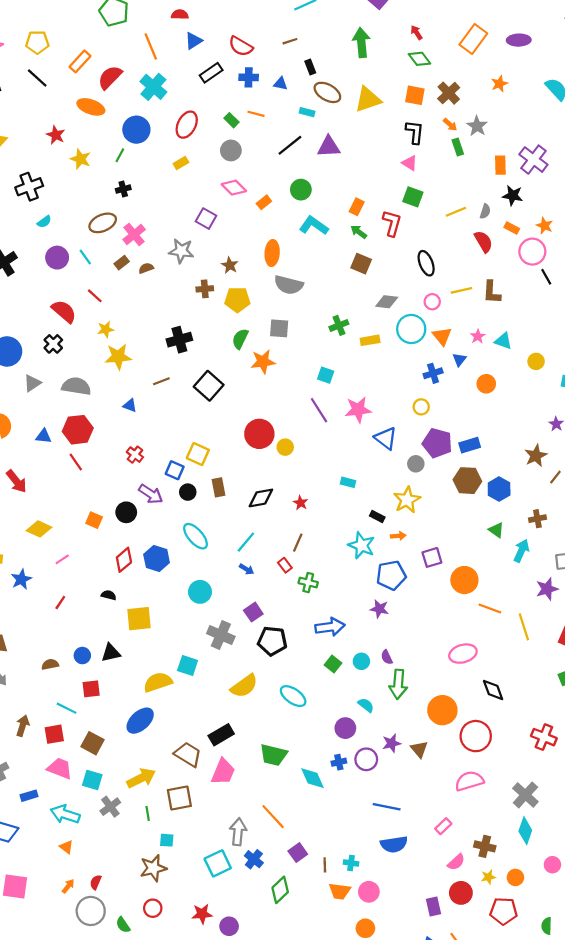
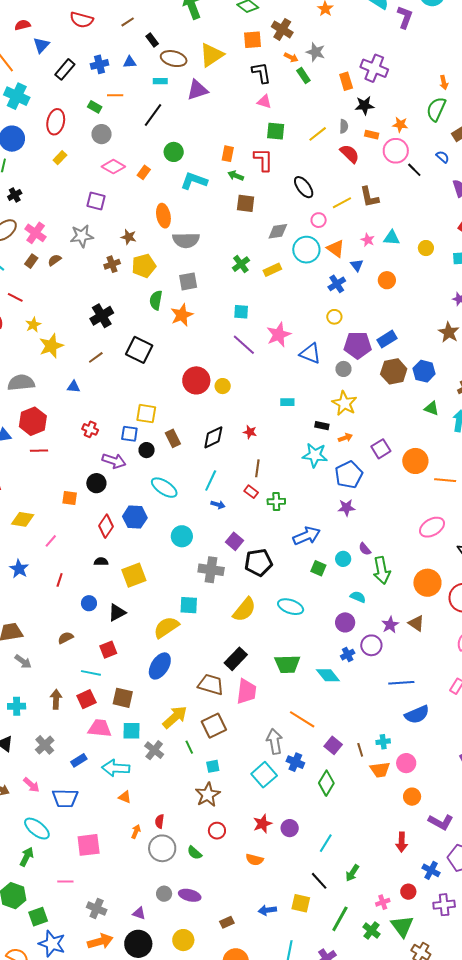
red semicircle: (241, 46) -> (82, 20), moved
purple triangle: (329, 147) -> (197, 90), moved
red line: (76, 462) -> (39, 451), turned -42
blue circle: (82, 656) -> (89, 603), moved

